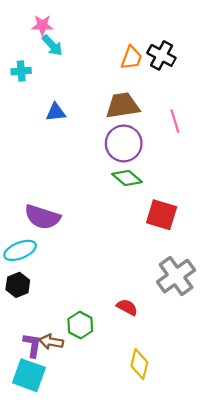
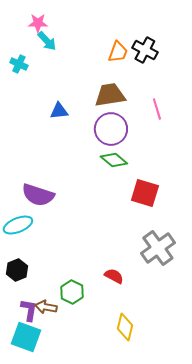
cyan cross: (21, 71) -> (19, 64), turned 30
blue triangle: (56, 112) -> (59, 111), moved
black hexagon: (18, 285) -> (17, 270), moved

